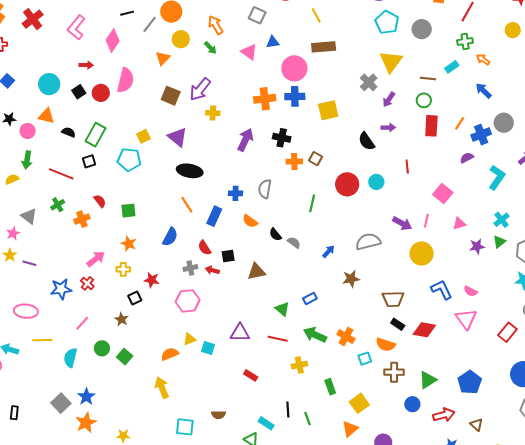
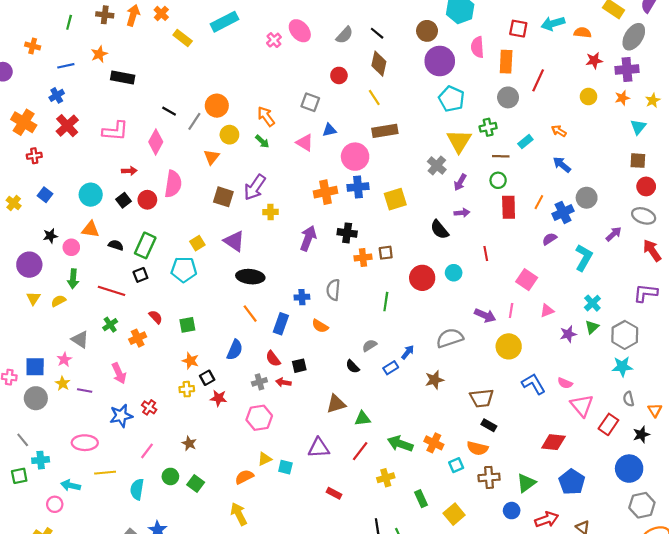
black line: (127, 13) -> (169, 111), turned 48
pink L-shape: (76, 27) -> (115, 131), turned -120
gray circle: (422, 29) -> (508, 97), moved
green cross: (465, 42) -> (488, 127), moved
brown square: (316, 159) -> (386, 253), turned -32
black semicircle: (275, 235) -> (353, 367), moved
gray semicircle: (294, 243) -> (369, 345), turned -64
pink arrow: (96, 259) -> (119, 373), moved, turned 108
brown triangle: (256, 272) -> (336, 404), moved
black square: (135, 298) -> (207, 378), moved
blue rectangle: (310, 299) -> (391, 368), moved
green triangle: (282, 309) -> (363, 418), turned -42
pink triangle: (466, 319) -> (582, 406), moved
red diamond: (424, 330) -> (553, 442), moved
red line: (278, 339) -> (360, 451), turned -60

